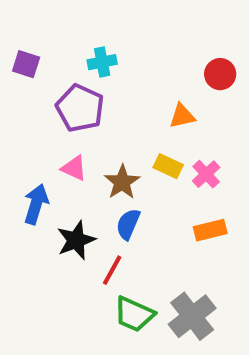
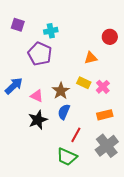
purple square: (26, 64) -> (18, 25), moved
pink triangle: (74, 168) -> (37, 96), moved
blue arrow: (36, 204) -> (14, 86), moved, turned 30
red line: (112, 270) -> (76, 135), moved
gray cross: (192, 316) -> (107, 146), moved

